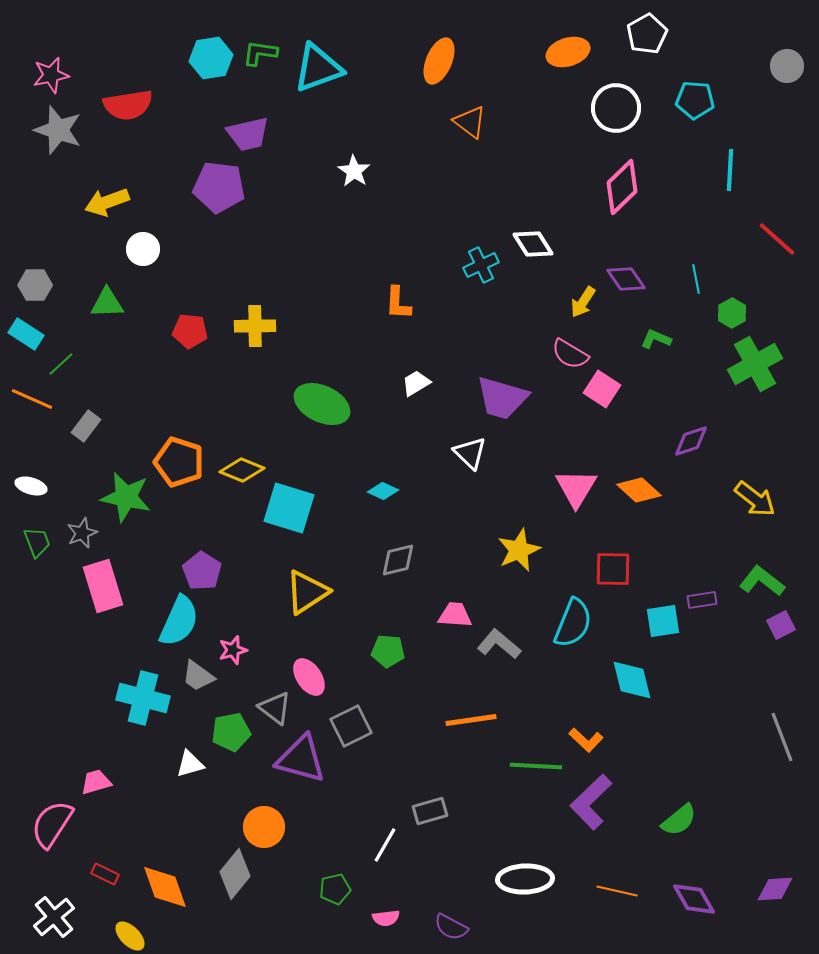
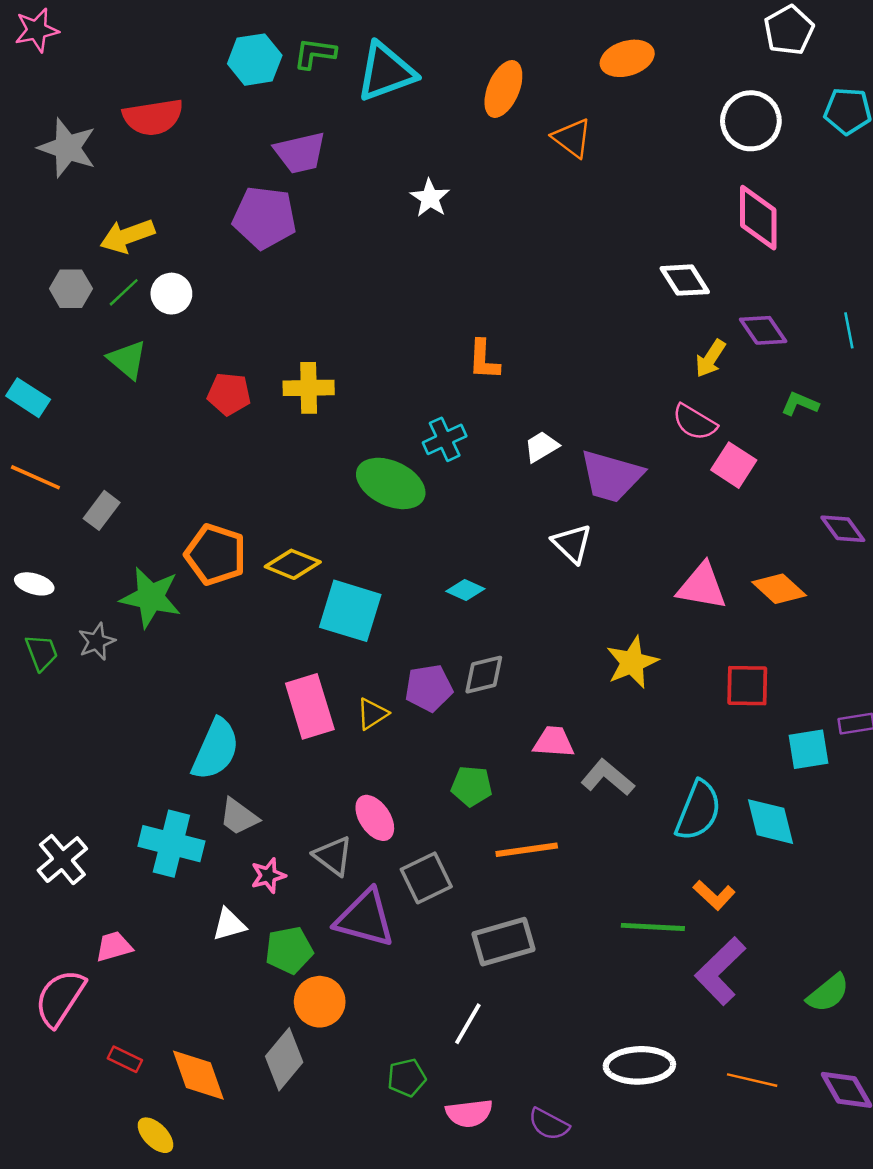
orange ellipse: (568, 52) -> (627, 58), moved
orange ellipse: (439, 61) -> (503, 89), moved
pink star: (51, 75) -> (37, 30), moved
pink diamond: (622, 187) -> (758, 218), turned -46
white diamond: (533, 244) -> (685, 280), moved
cyan cross: (481, 265) -> (445, 439), moved
gray hexagon: (35, 285) -> (71, 289), moved
green triangle: (107, 303) -> (127, 360), turned 42
green line: (61, 364) -> (124, 292), moved
white trapezoid: (416, 383) -> (541, 447), moved
purple diamond: (691, 441) -> (843, 529), turned 72
pink triangle: (576, 488) -> (702, 586), turned -51
purple pentagon: (202, 571) -> (429, 688), moved, turned 30
pink rectangle: (103, 586) -> (310, 706), moved
yellow triangle: (307, 592) -> (372, 714), size x0.6
cyan semicircle: (573, 623) -> (698, 811), moved
pink star: (233, 650) -> (268, 875), moved
orange line: (471, 720) -> (527, 850), moved
green pentagon: (231, 732) -> (289, 950), moved
gray rectangle: (430, 811) -> (503, 942), moved, size x1.4
white cross: (54, 917) -> (62, 860), moved
pink semicircle: (386, 918) -> (469, 1113), size x1.4

